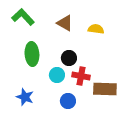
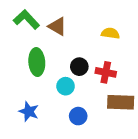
brown triangle: (65, 23) -> (57, 26), moved
red cross: (81, 76) -> (106, 72), moved

